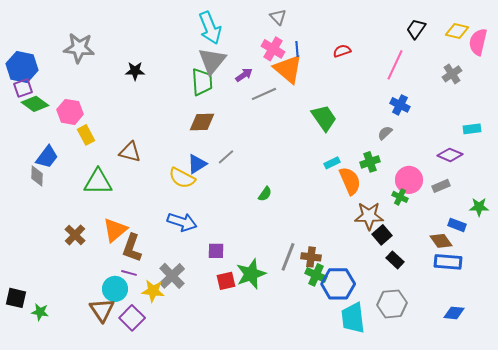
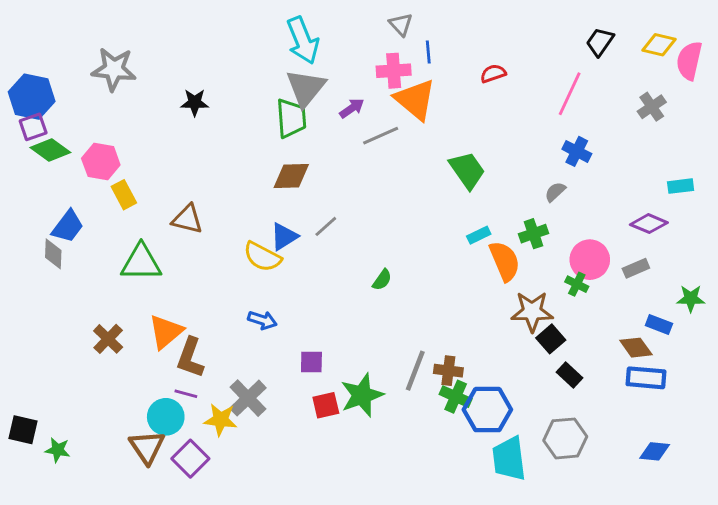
pink cross: (273, 49) -> (394, 71), turned -35
blue line: (297, 49) -> (428, 52), moved
blue arrow: (182, 222) -> (262, 320), size x0.7

